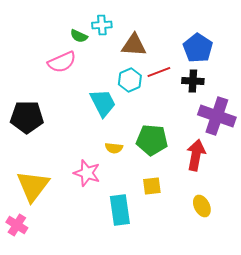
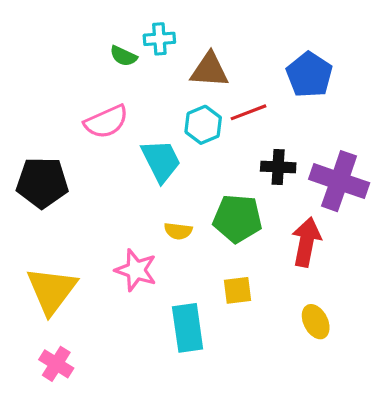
pink semicircle: (62, 62) -> (106, 122), moved
black cross: (193, 81) -> (278, 167), moved
pink cross: (17, 225) -> (56, 364), moved

